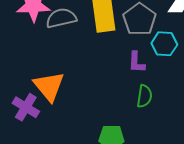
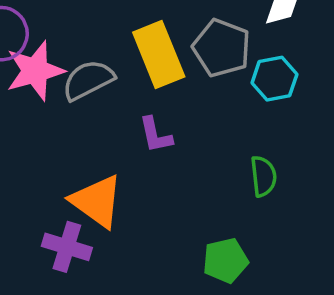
purple L-shape: (136, 62) -> (156, 135), moved

